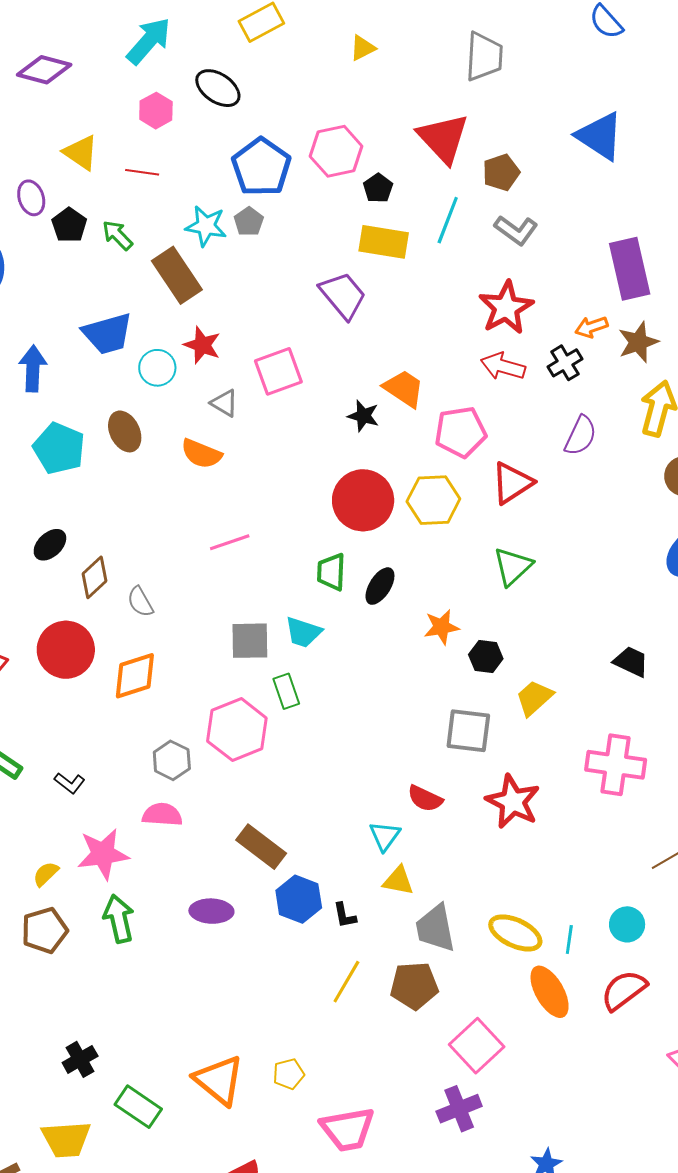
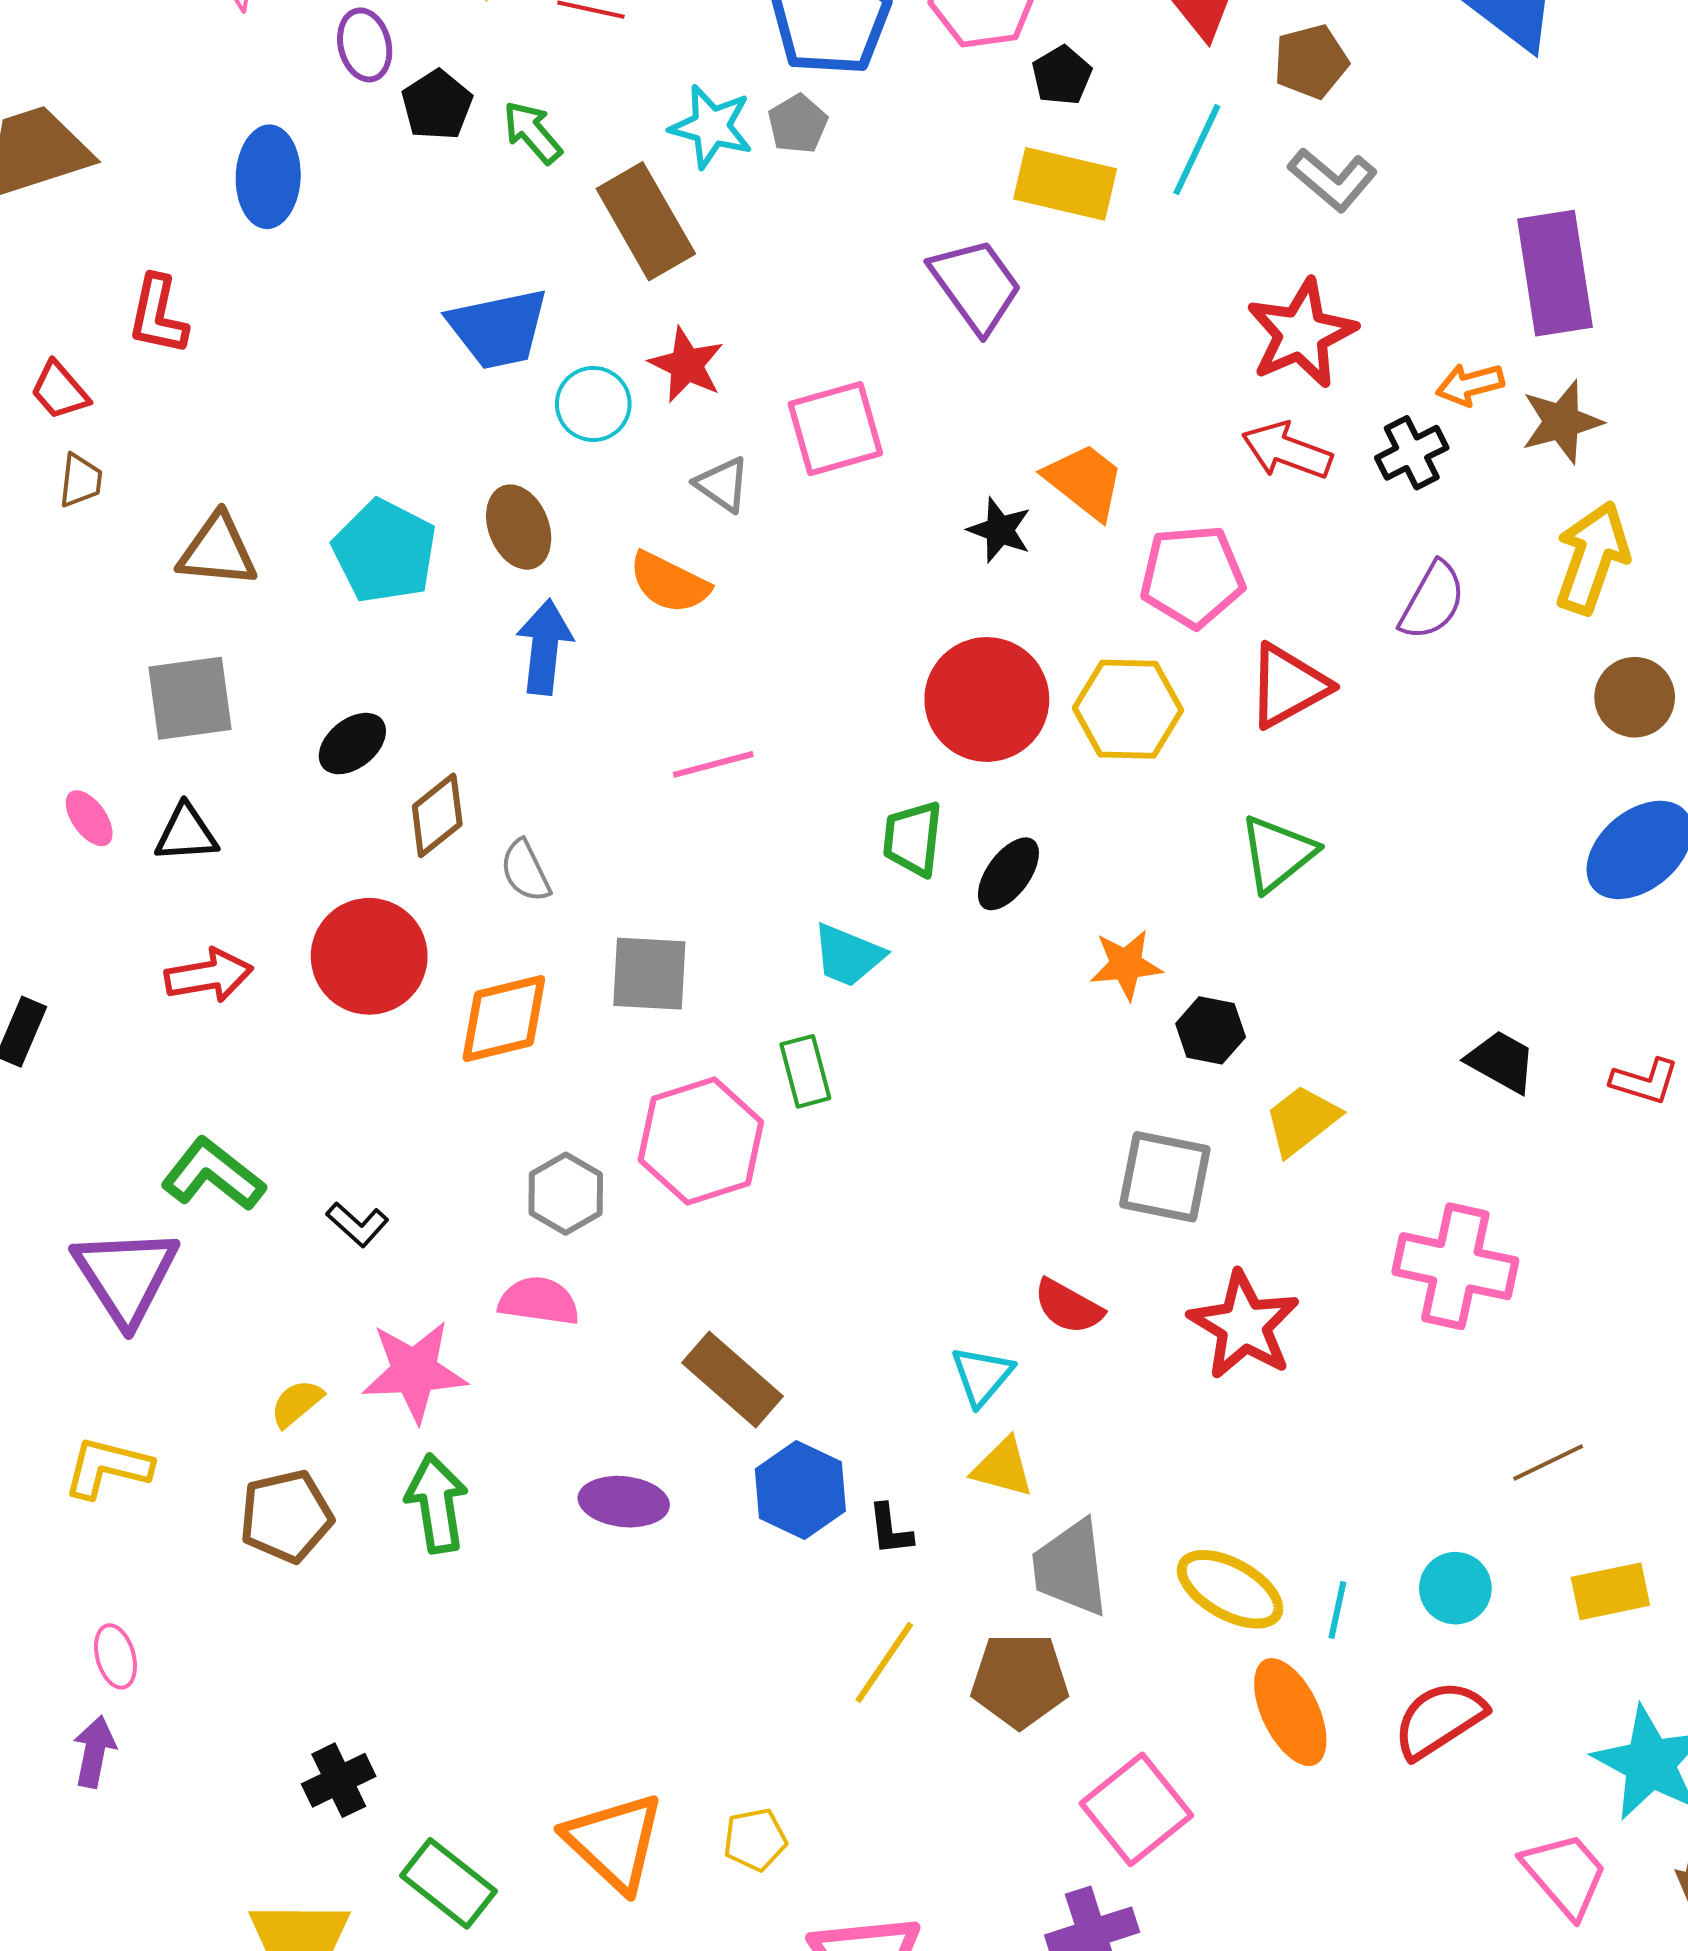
blue arrow: (33, 369) -> (545, 647), moved
gray square: (250, 641) -> (649, 974), moved

